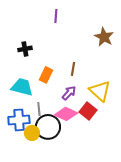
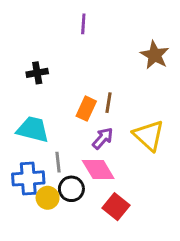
orange rectangle: (46, 75) -> (86, 109), moved
red square: (88, 111) -> (116, 207), moved
pink diamond: (66, 114) -> (98, 170), turned 35
black circle: (48, 127) -> (71, 189), size x0.7

